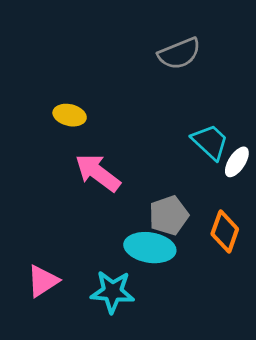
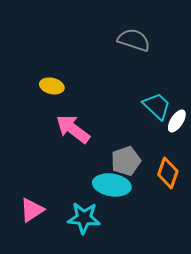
gray semicircle: (179, 54) -> (134, 40), turned -140

